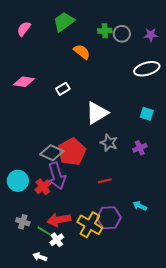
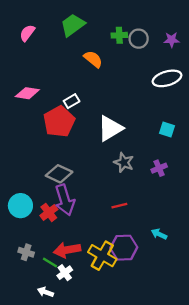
red pentagon: (72, 152) -> (59, 122), moved

